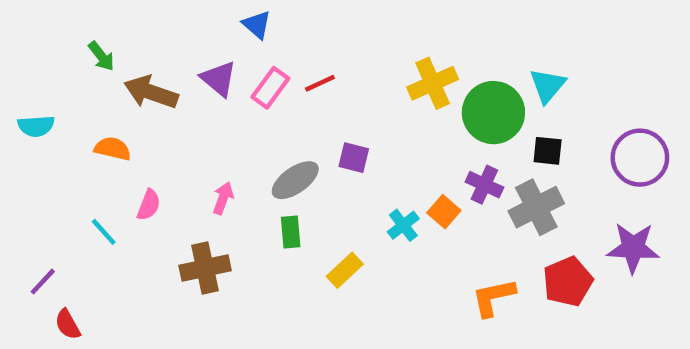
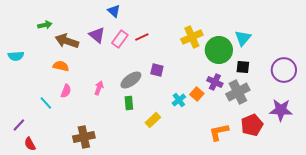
green arrow: (101, 56) -> (45, 25), turned -64
orange semicircle: (113, 149) -> (61, 66), moved
brown cross: (205, 268) -> (84, 137), moved

